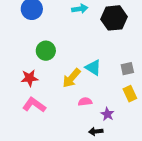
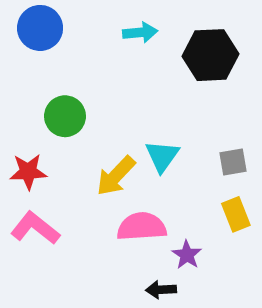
cyan triangle: (93, 67) -> (162, 156), turned 30
pink semicircle: (85, 102) -> (142, 227), size x1.6

